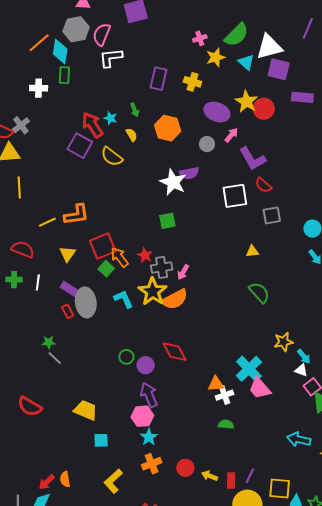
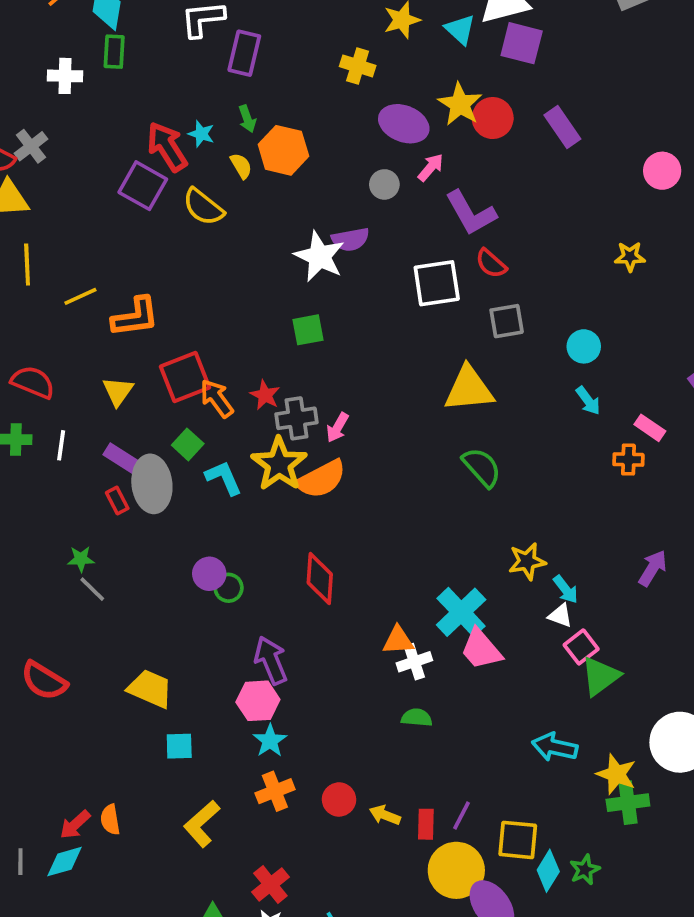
purple rectangle: (159, 79) -> (244, 53), moved
purple rectangle: (302, 97) -> (562, 127), moved, turned 50
orange hexagon: (168, 128) -> (283, 150), moved
yellow line: (47, 222) -> (80, 296), moved
yellow triangle: (252, 251) -> (469, 389), size x2.0
green square: (106, 269) -> (188, 444), moved
red diamond: (174, 352) -> (320, 579), turned 32
purple circle: (146, 365) -> (209, 574), moved

